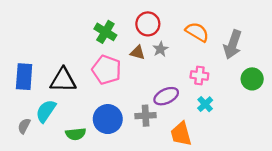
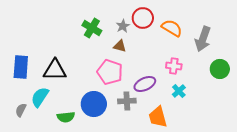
red circle: (148, 24) -> (143, 18), moved
gray star: (160, 49) -> (123, 26), moved
pink pentagon: (107, 70) -> (110, 72), moved

